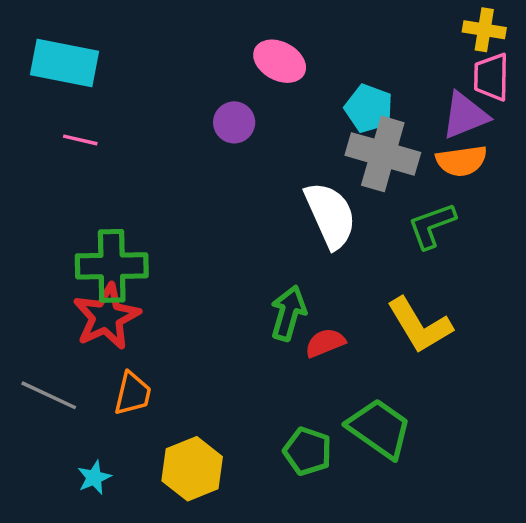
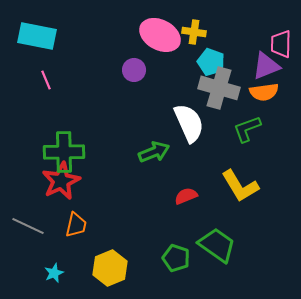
yellow cross: (484, 30) -> (194, 32), moved
pink ellipse: (280, 61) -> (160, 35), size x1.4
pink line: (80, 140) -> (46, 80), turned 54
green arrow: (288, 313) -> (154, 152), moved, turned 52

